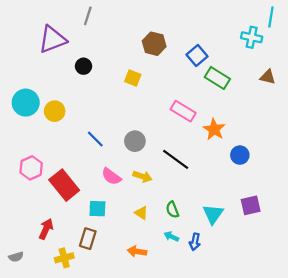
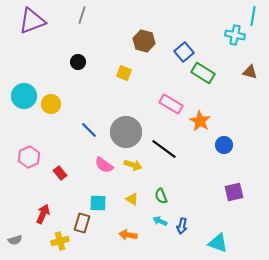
purple triangle: (52, 39) -> (32, 21), moved
gray circle: (135, 141) -> (126, 132), size x1.6
red rectangle: (64, 185) -> (60, 173), size x0.5
cyan square: (97, 209) -> (98, 203), moved
cyan triangle: (213, 214) -> (218, 243), moved, turned -45

